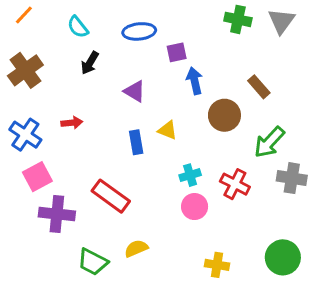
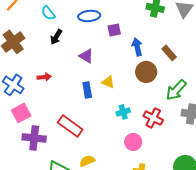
blue arrow: (195, 81) -> (137, 47), moved
pink circle: (195, 207) -> (133, 142), moved

